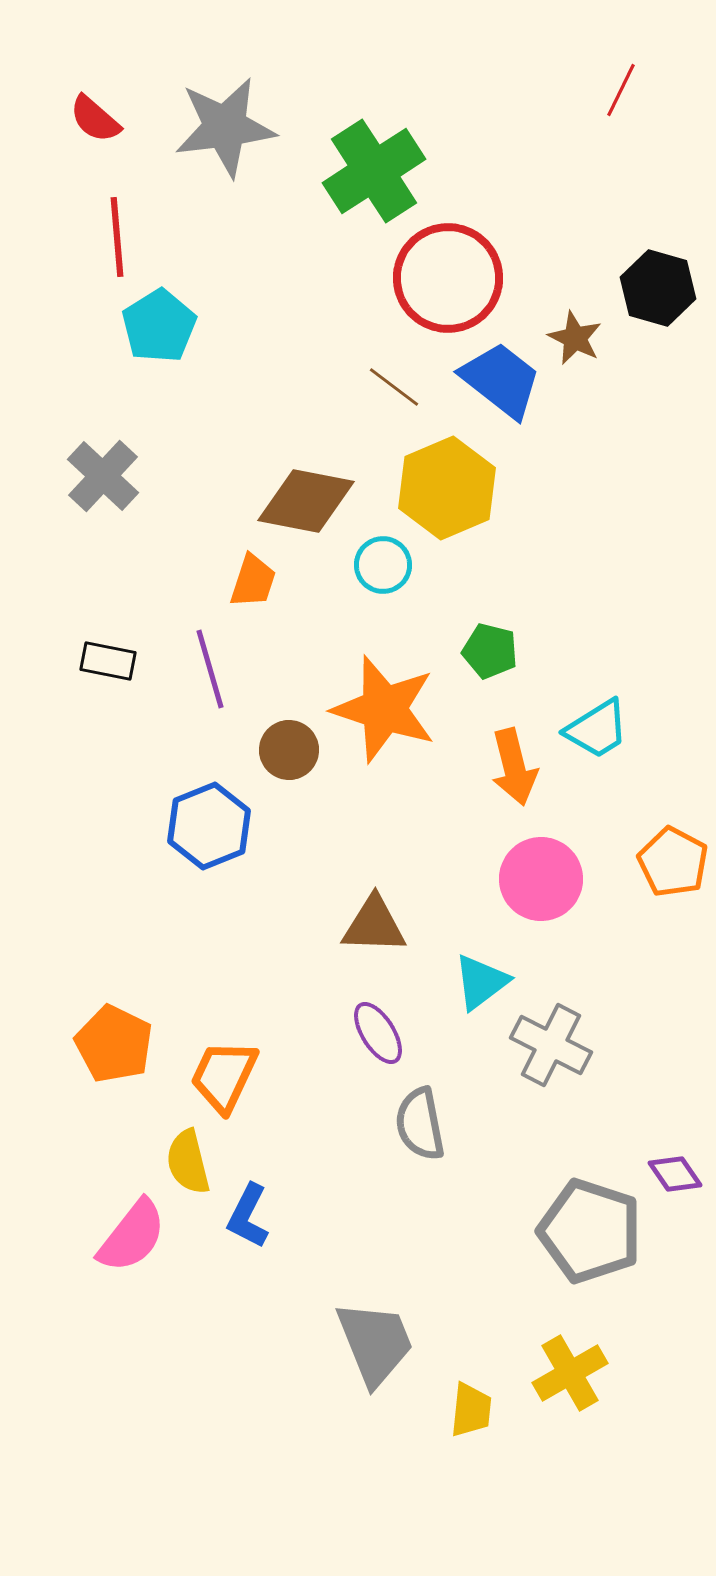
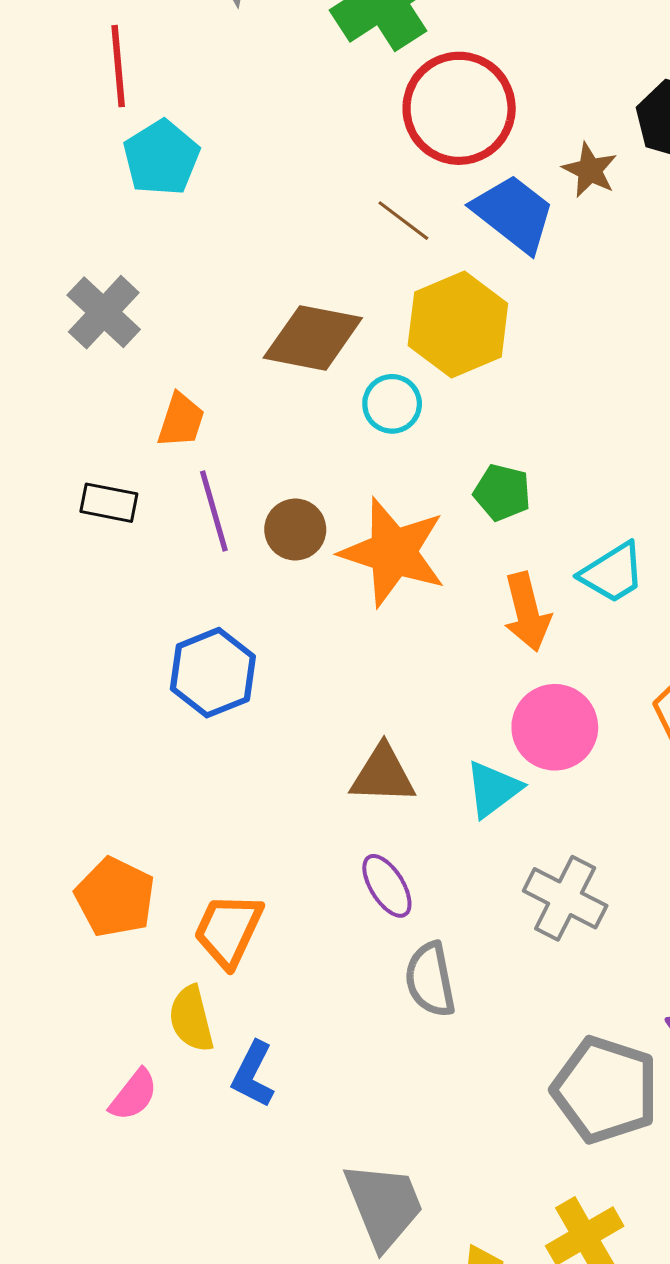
orange trapezoid: (253, 581) -> (181, 420), moved
brown circle: (289, 750) -> (295, 530), moved
cyan triangle: (481, 982) -> (493, 789), moved
pink semicircle: (132, 1236) -> (134, 1095), size x0.7

